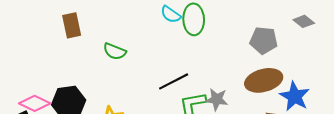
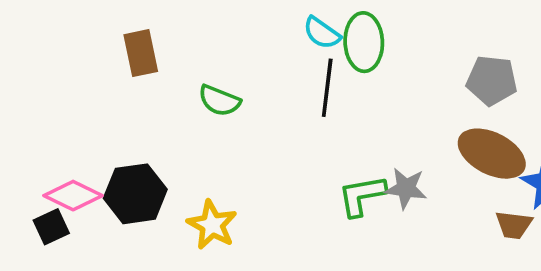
brown ellipse: (264, 80) -> (492, 154), turned 42
black line: (174, 81) -> (327, 88), moved, turned -56

